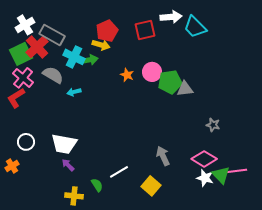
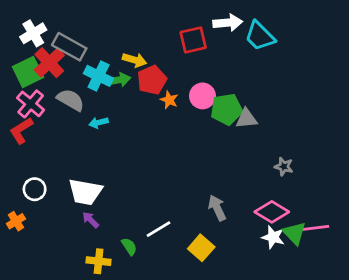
red pentagon: (107, 31) -> (152, 80), moved

